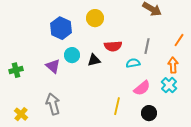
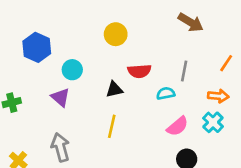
blue hexagon: (61, 28) -> (37, 47), moved
cyan circle: (72, 55) -> (72, 70), moved
orange arrow: (173, 65) -> (218, 96), turned 98
yellow line: (117, 106) -> (112, 126), moved

